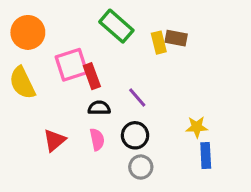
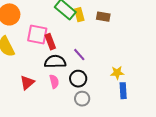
yellow rectangle: (159, 43) -> (79, 15), moved
pink square: (72, 65) -> (37, 35), turned 30
black semicircle: (99, 108) -> (55, 62), size x1.5

